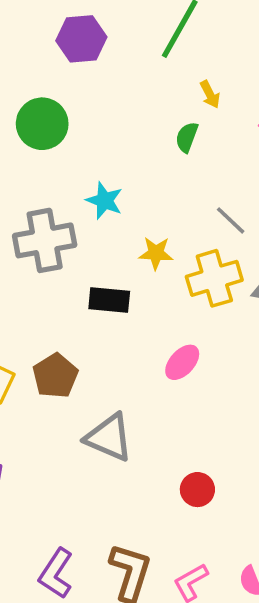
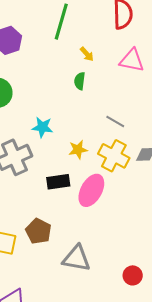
yellow cross: (214, 278) -> (114, 156), turned -32
pink ellipse: (182, 362) -> (91, 190), moved, size x1.5

